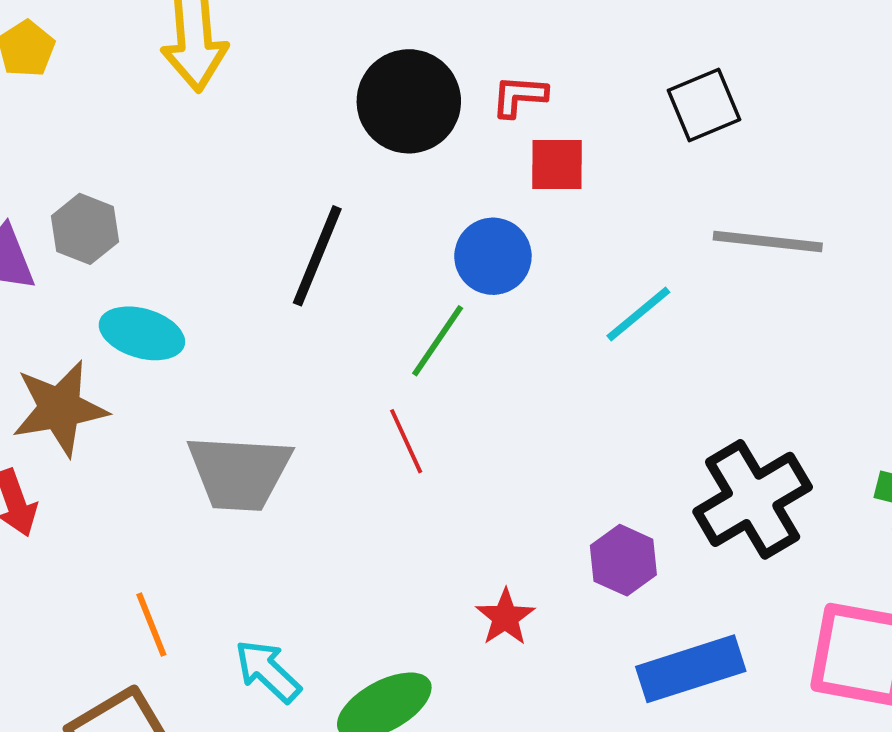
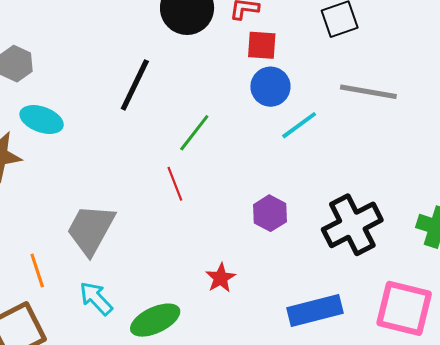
blue circle: (493, 256) -> (270, 87), moved
gray trapezoid: (239, 473) -> (91, 230), moved, turned 112
purple hexagon: (623, 560) -> (270, 213), moved

